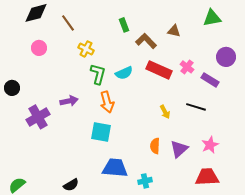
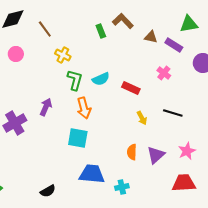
brown L-shape: (146, 41) -> (123, 21), moved
red rectangle: (159, 70) -> (131, 88), moved, size x0.7
purple rectangle: (210, 80) -> (174, 45), moved
purple arrow: (69, 101) -> (46, 107), turned -54

